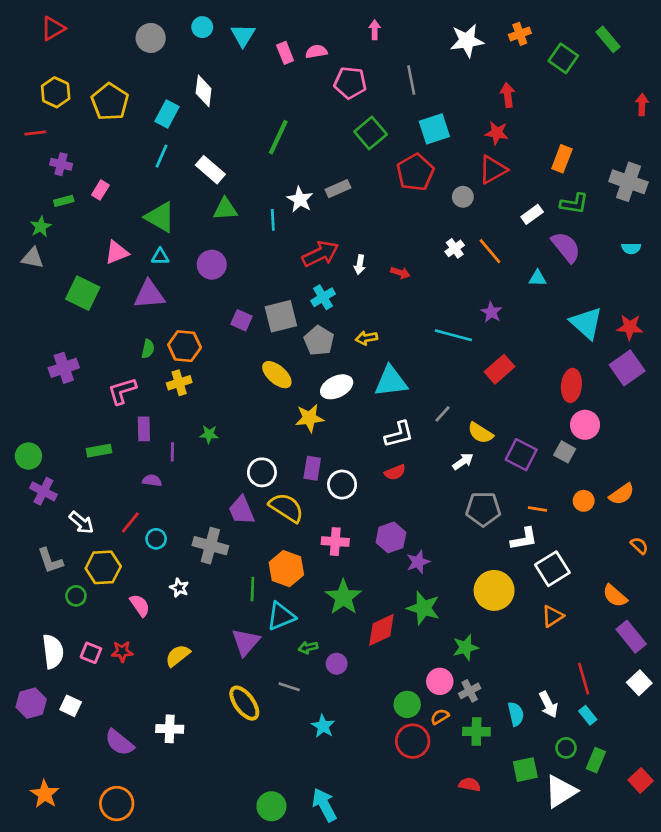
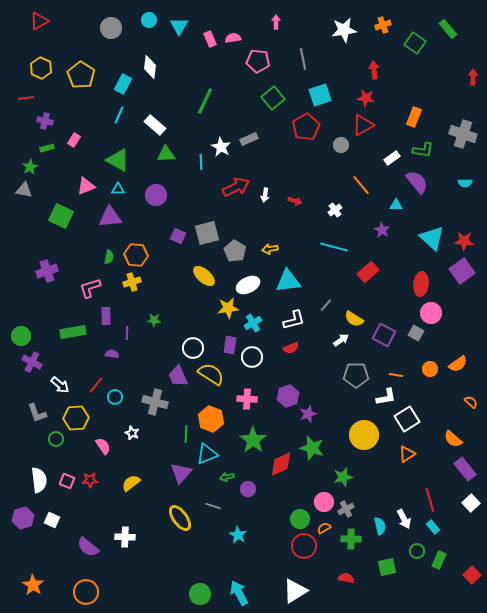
white cross: (455, 248) -> (335, 210), moved
cyan cross: (323, 297) -> (253, 323), moved
purple star: (491, 312) -> (382, 230), moved
green rectangle: (99, 451) -> (73, 332), size x1.4
white triangle: (561, 791) -> (295, 591), moved

